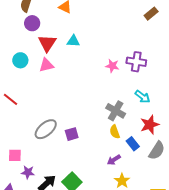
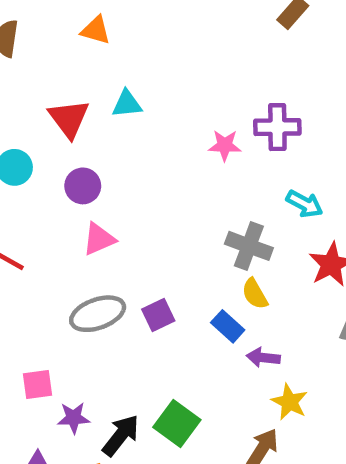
purple circle: (32, 23) -> (83, 186), moved
pink triangle: (46, 65) -> (99, 239), moved
gray ellipse: (46, 129) -> (98, 314), turned 30
blue rectangle: (133, 144) -> (228, 326), moved
purple arrow: (114, 160) -> (263, 357), turned 48

